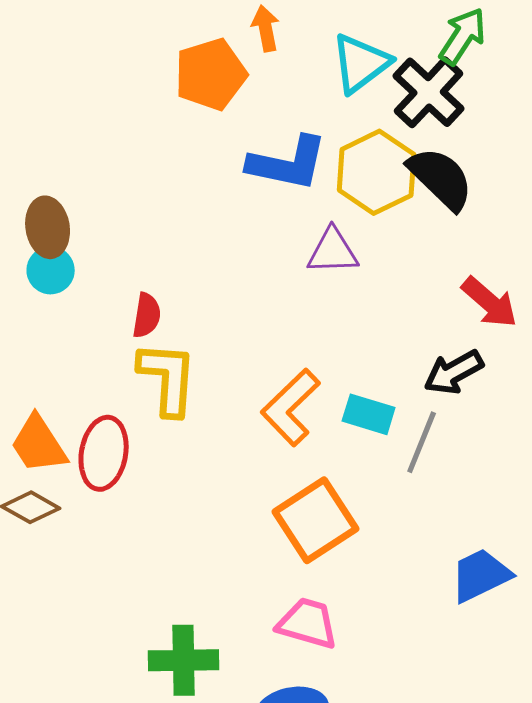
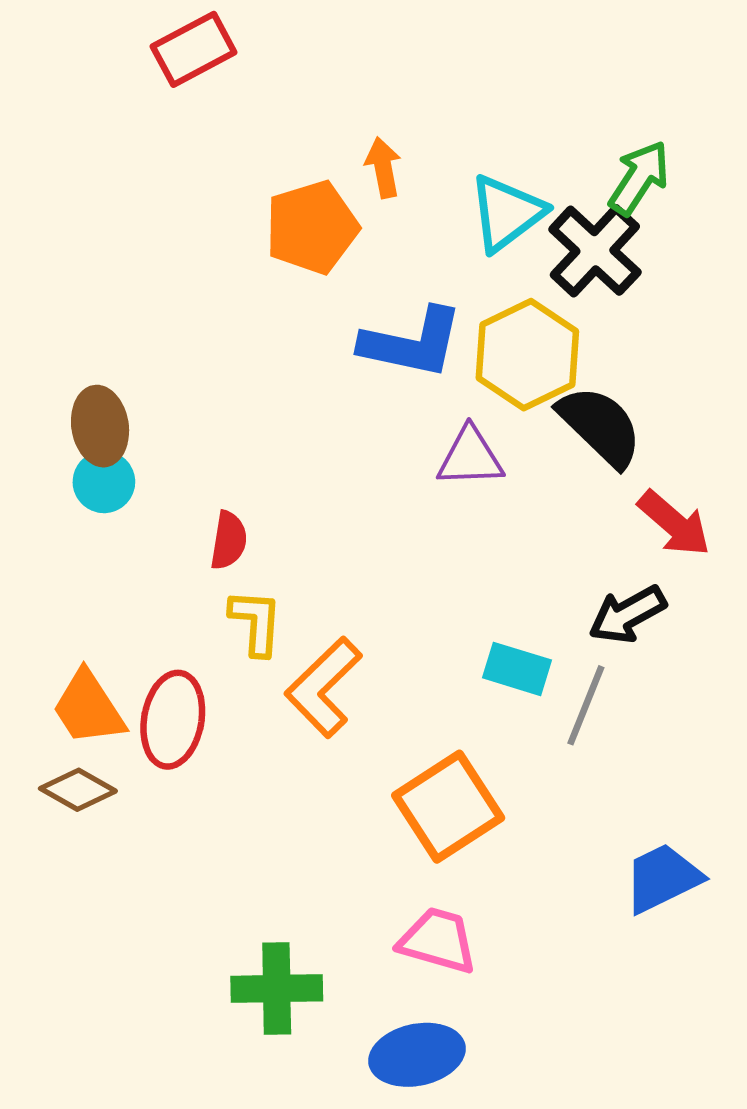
black semicircle: (441, 178) -> (600, 426), moved
yellow L-shape: (168, 378) -> (256, 622), size x0.7
orange L-shape: (291, 407) -> (323, 687), moved

